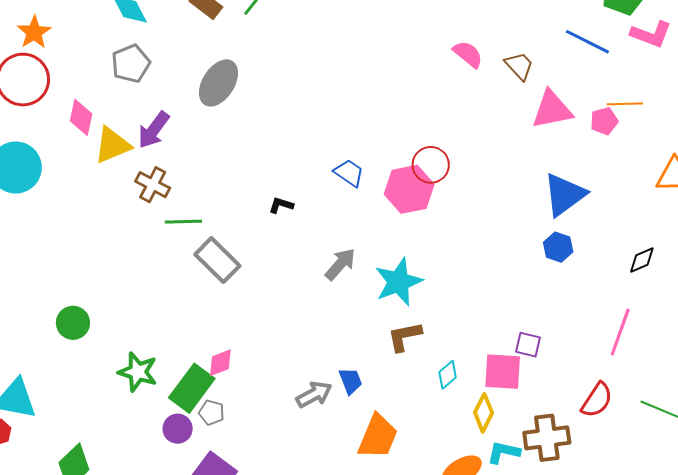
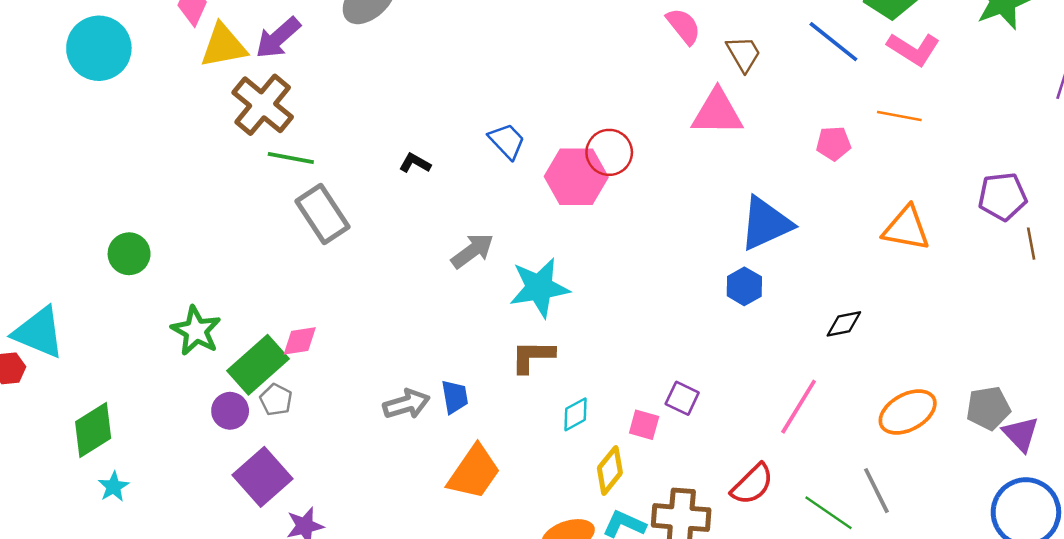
orange line: (625, 104) -> (899, 116), moved
pink triangle: (552, 110) -> (717, 112), moved
brown cross: (153, 185) -> (263, 105), size x1.4
pink square: (503, 372) -> (644, 425), size x0.6

